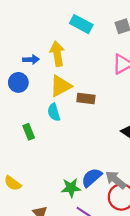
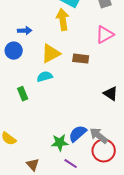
yellow arrow: (57, 54) -> (63, 20), moved
brown rectangle: (86, 98) -> (81, 59), moved
cyan semicircle: (54, 112) -> (45, 77), turned 91

